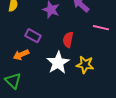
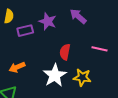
pink line: (101, 28) -> (100, 49), moved
purple rectangle: (33, 36) -> (25, 31), moved, turned -42

